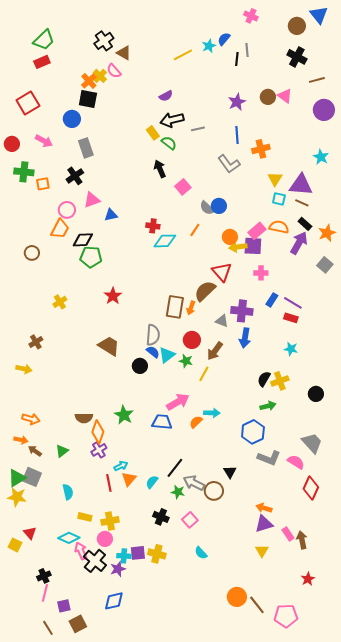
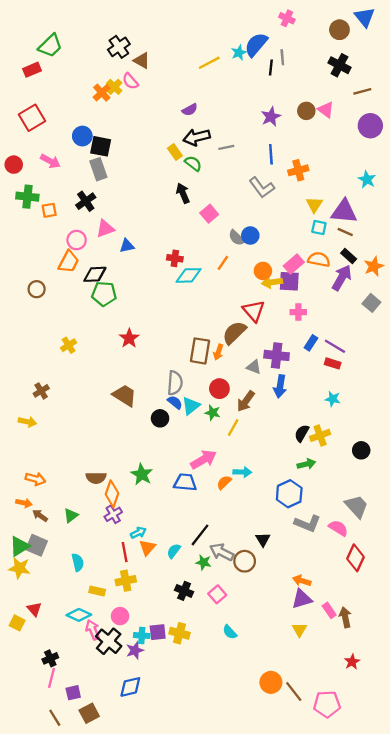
blue semicircle: (224, 39) -> (256, 45), size x1.6
red rectangle: (42, 62) -> (32, 70), moved
black square: (88, 99) -> (101, 146), moved
yellow cross: (110, 521) -> (126, 581), moved

